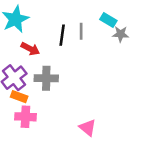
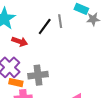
black line: (62, 35) -> (45, 27), turned 36
gray cross: (46, 78) -> (38, 75), moved

